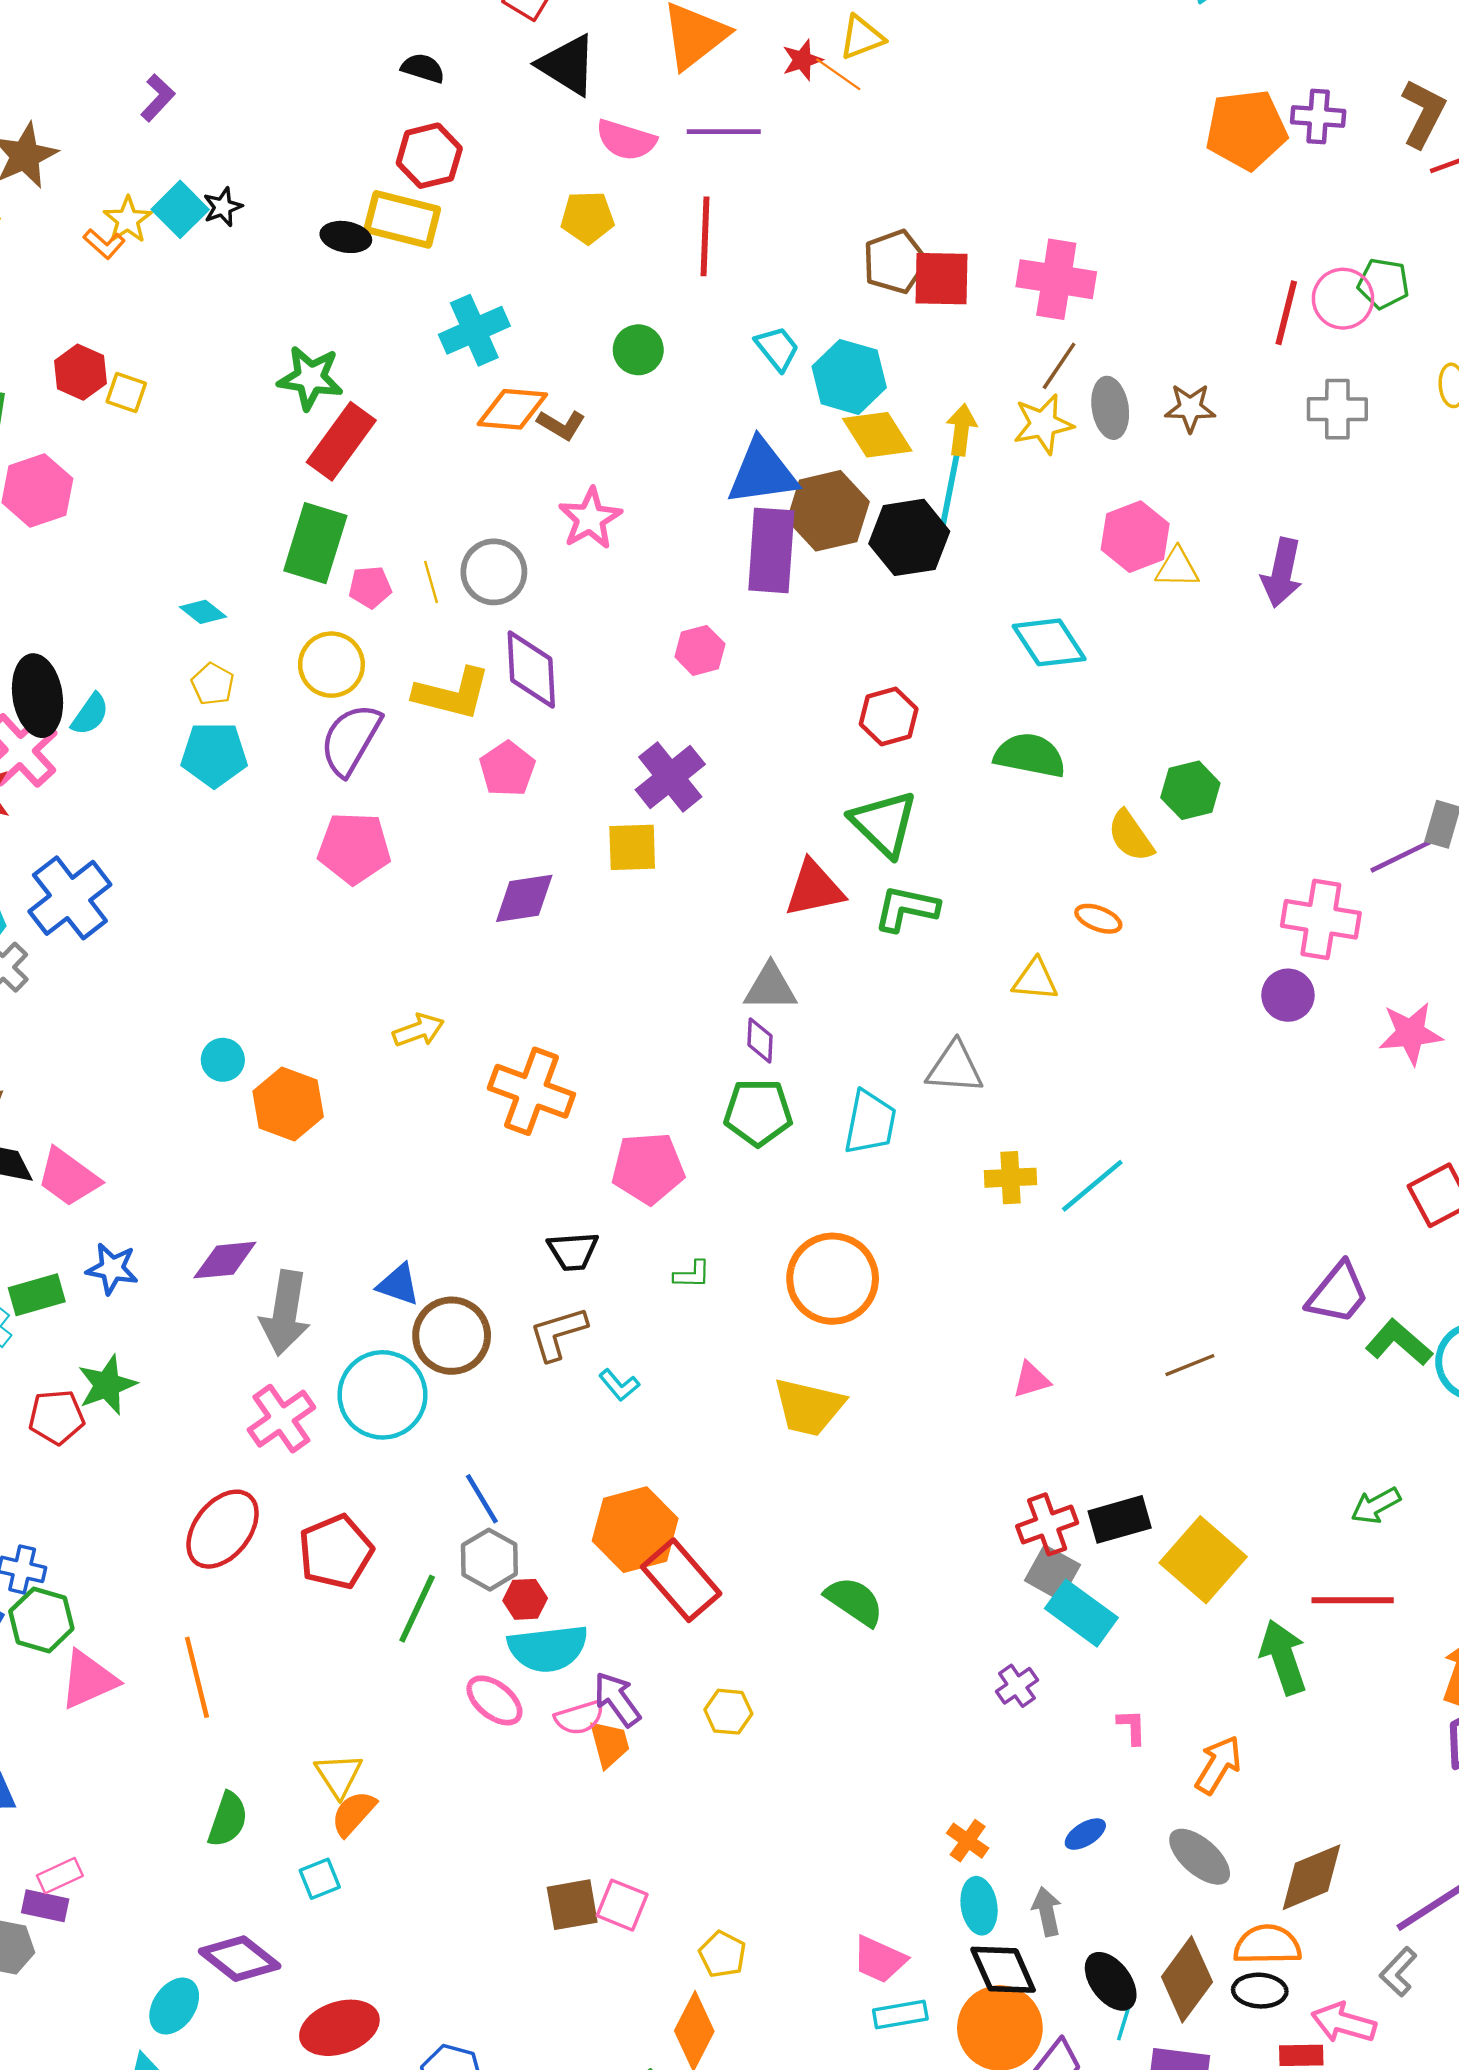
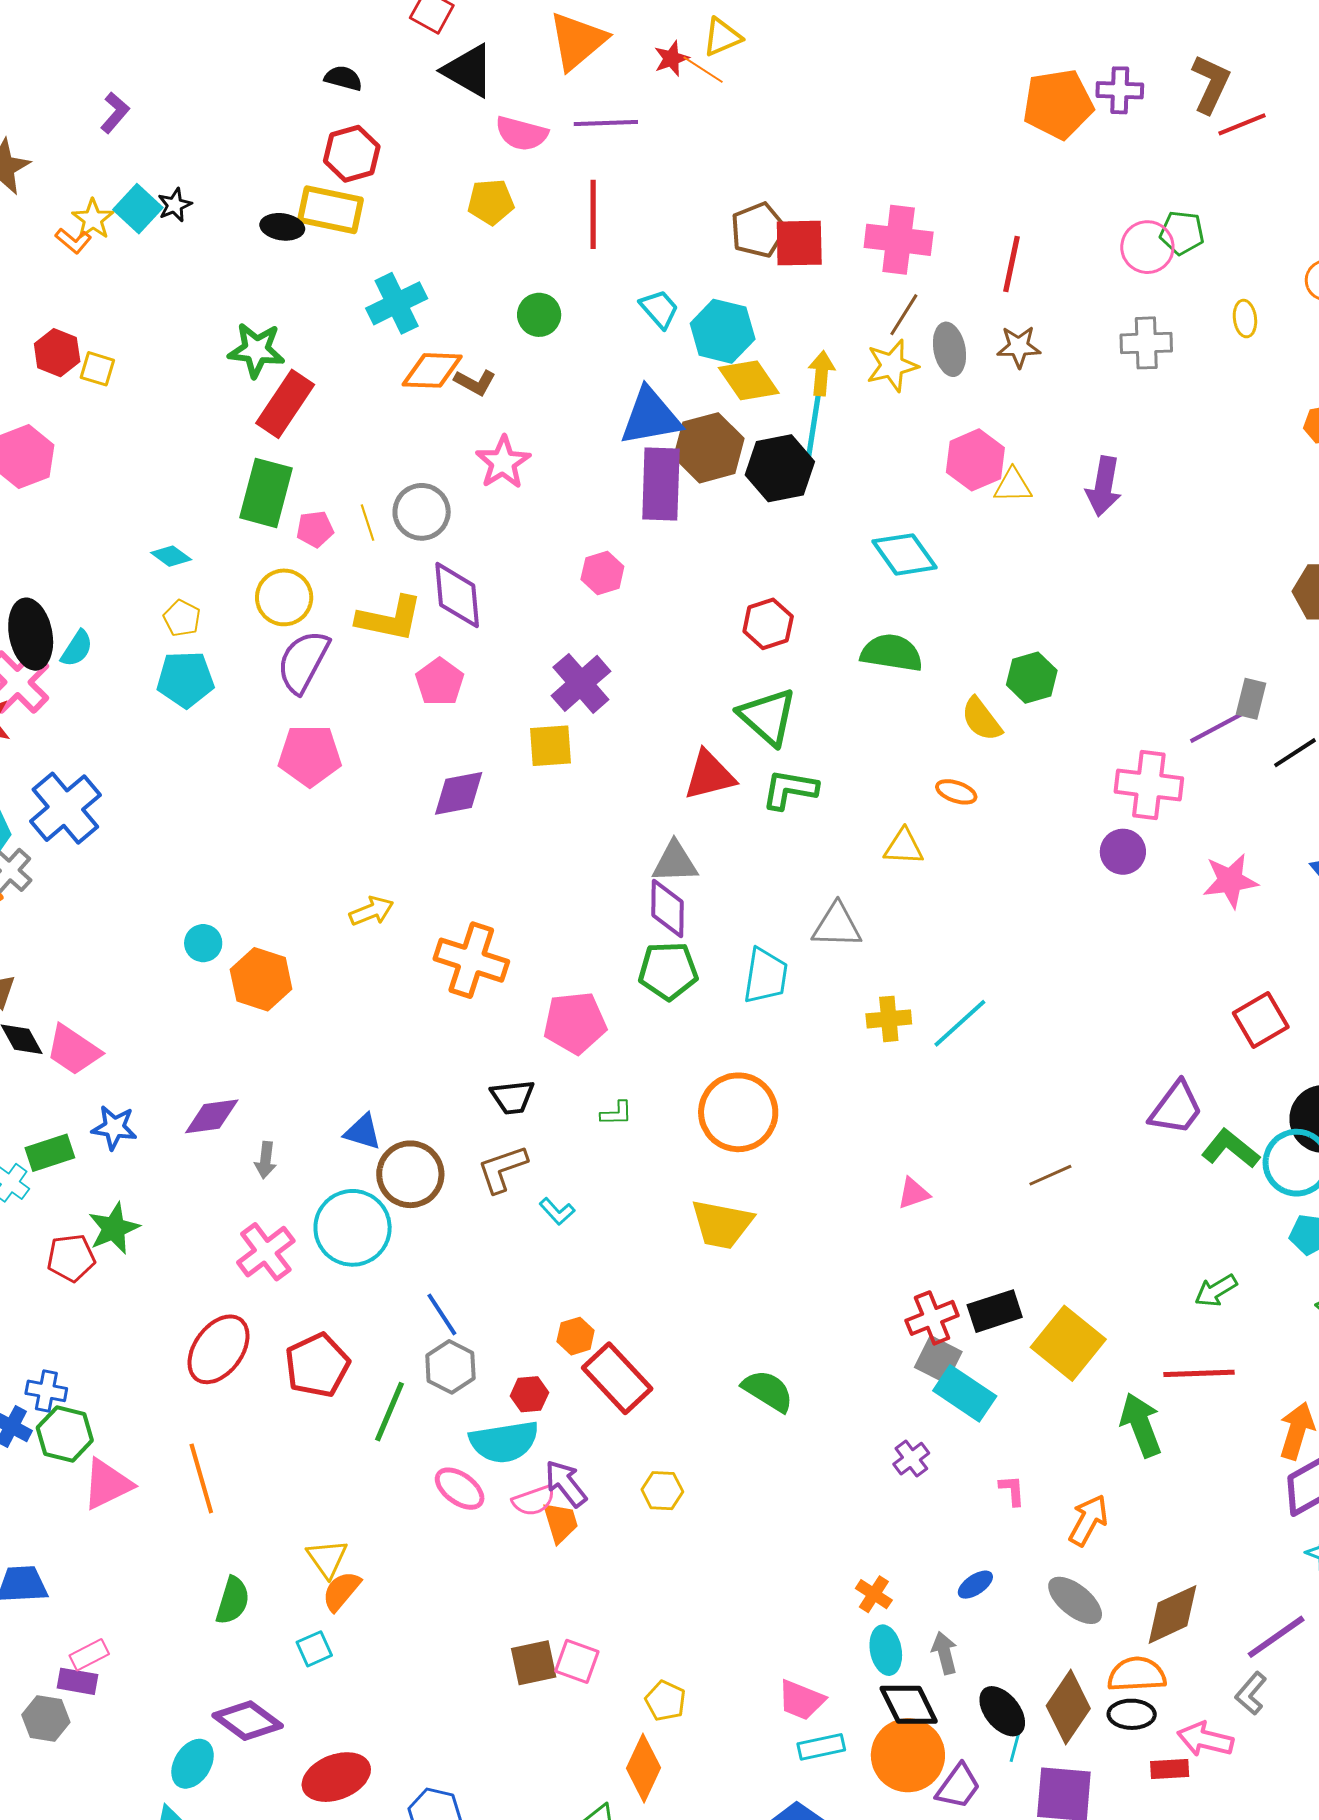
red line: (1286, 313) -> (1011, 264), moved
purple diamond: (760, 1040) -> (667, 908), size x1.5
gray arrow: (285, 1313) -> (265, 1160), size x0.5
orange hexagon: (635, 1530) -> (576, 1336), size x0.5
red hexagon: (525, 1599) -> (529, 1394), moved

